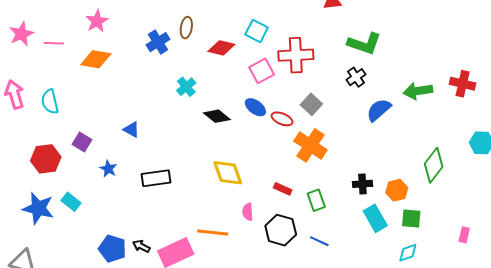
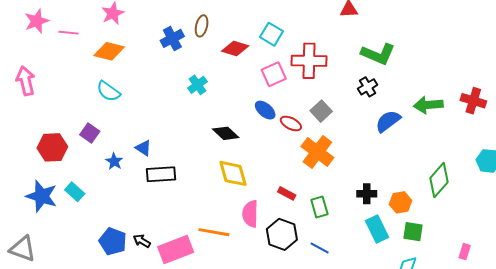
cyan semicircle: (50, 102) -> (108, 91), moved, turned -45
black diamond: (217, 116) -> (226, 133), moved
blue triangle: (131, 130) -> (143, 148), moved
pink semicircle: (248, 212) -> (250, 214), size x1.5

